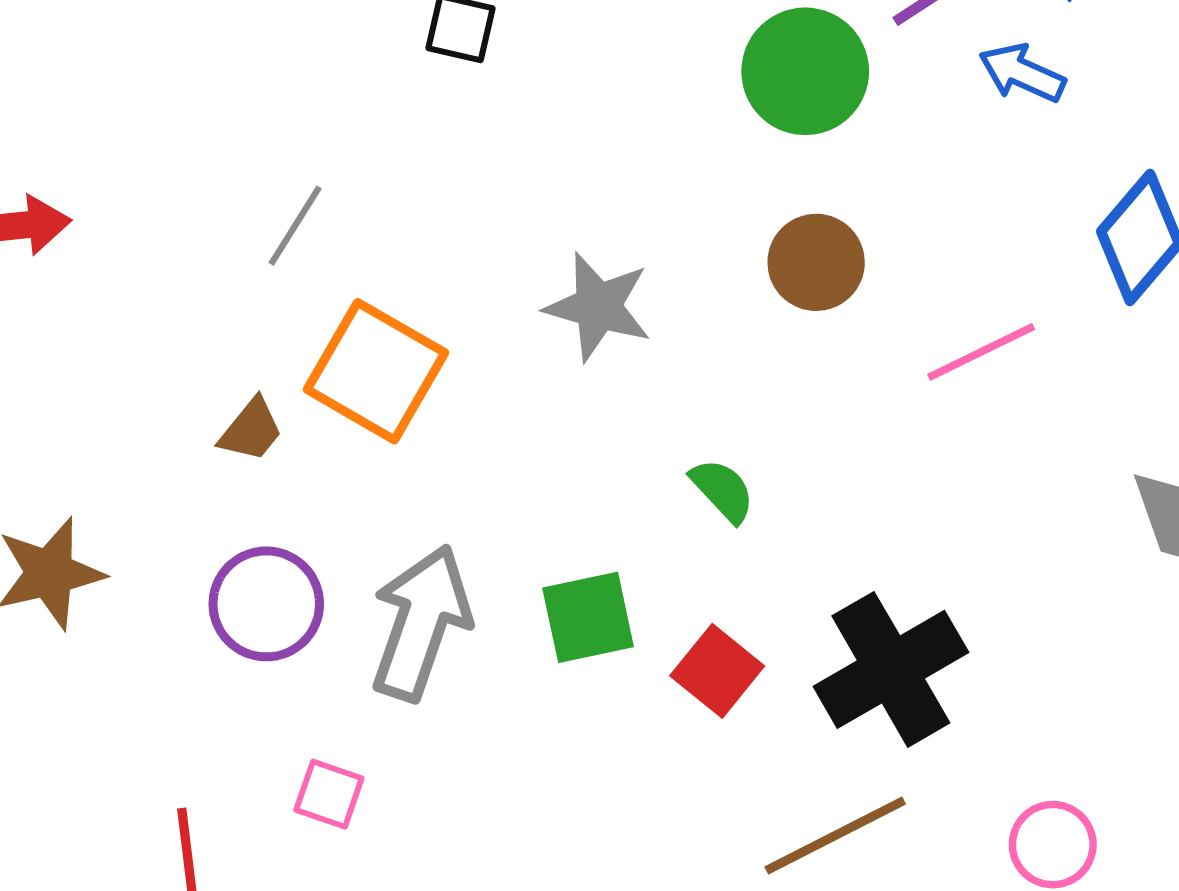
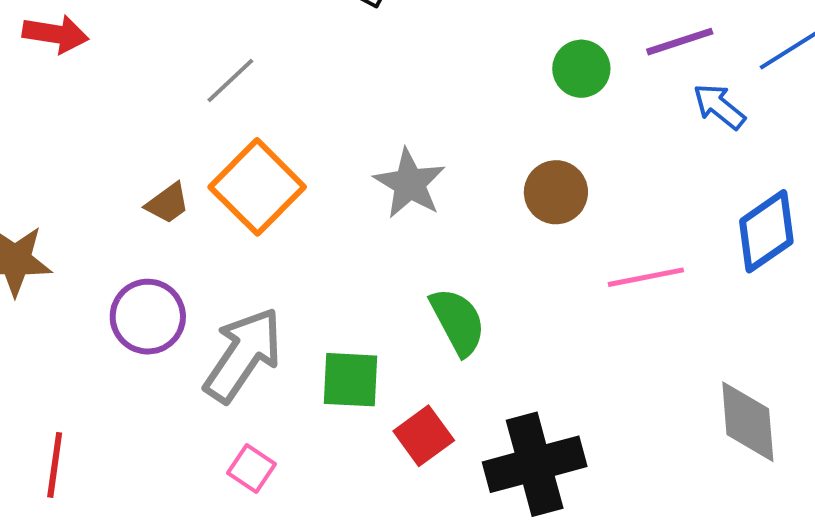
green circle: (805, 71) -> (581, 69), size x0.7
green semicircle: (723, 490) -> (458, 322), size x1.5
pink square: (329, 794) -> (252, 468), moved

